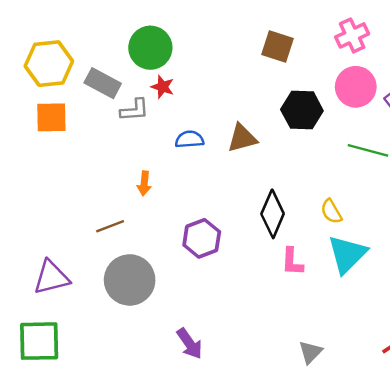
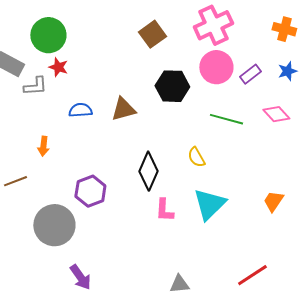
pink cross: (352, 35) -> (213, 25), size x1.4
brown square: (278, 46) -> (152, 34), turned 36
yellow semicircle: (331, 211) -> (196, 157), moved
gray circle: (130, 280) -> (54, 225), moved
gray triangle: (311, 352) -> (179, 284), turned 40

